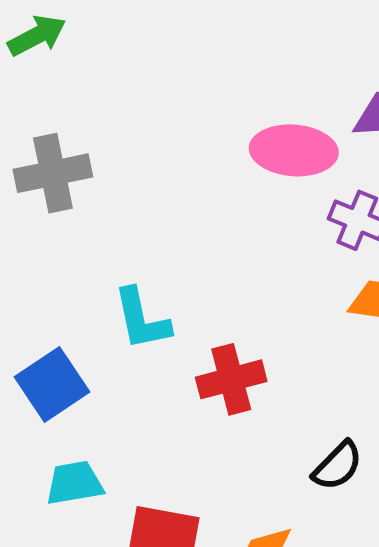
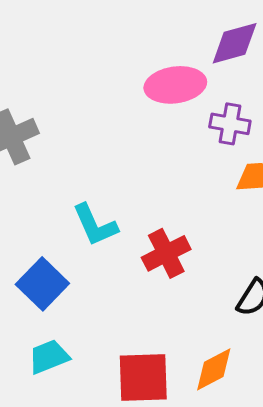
cyan trapezoid: (74, 483) -> (49, 357), moved

